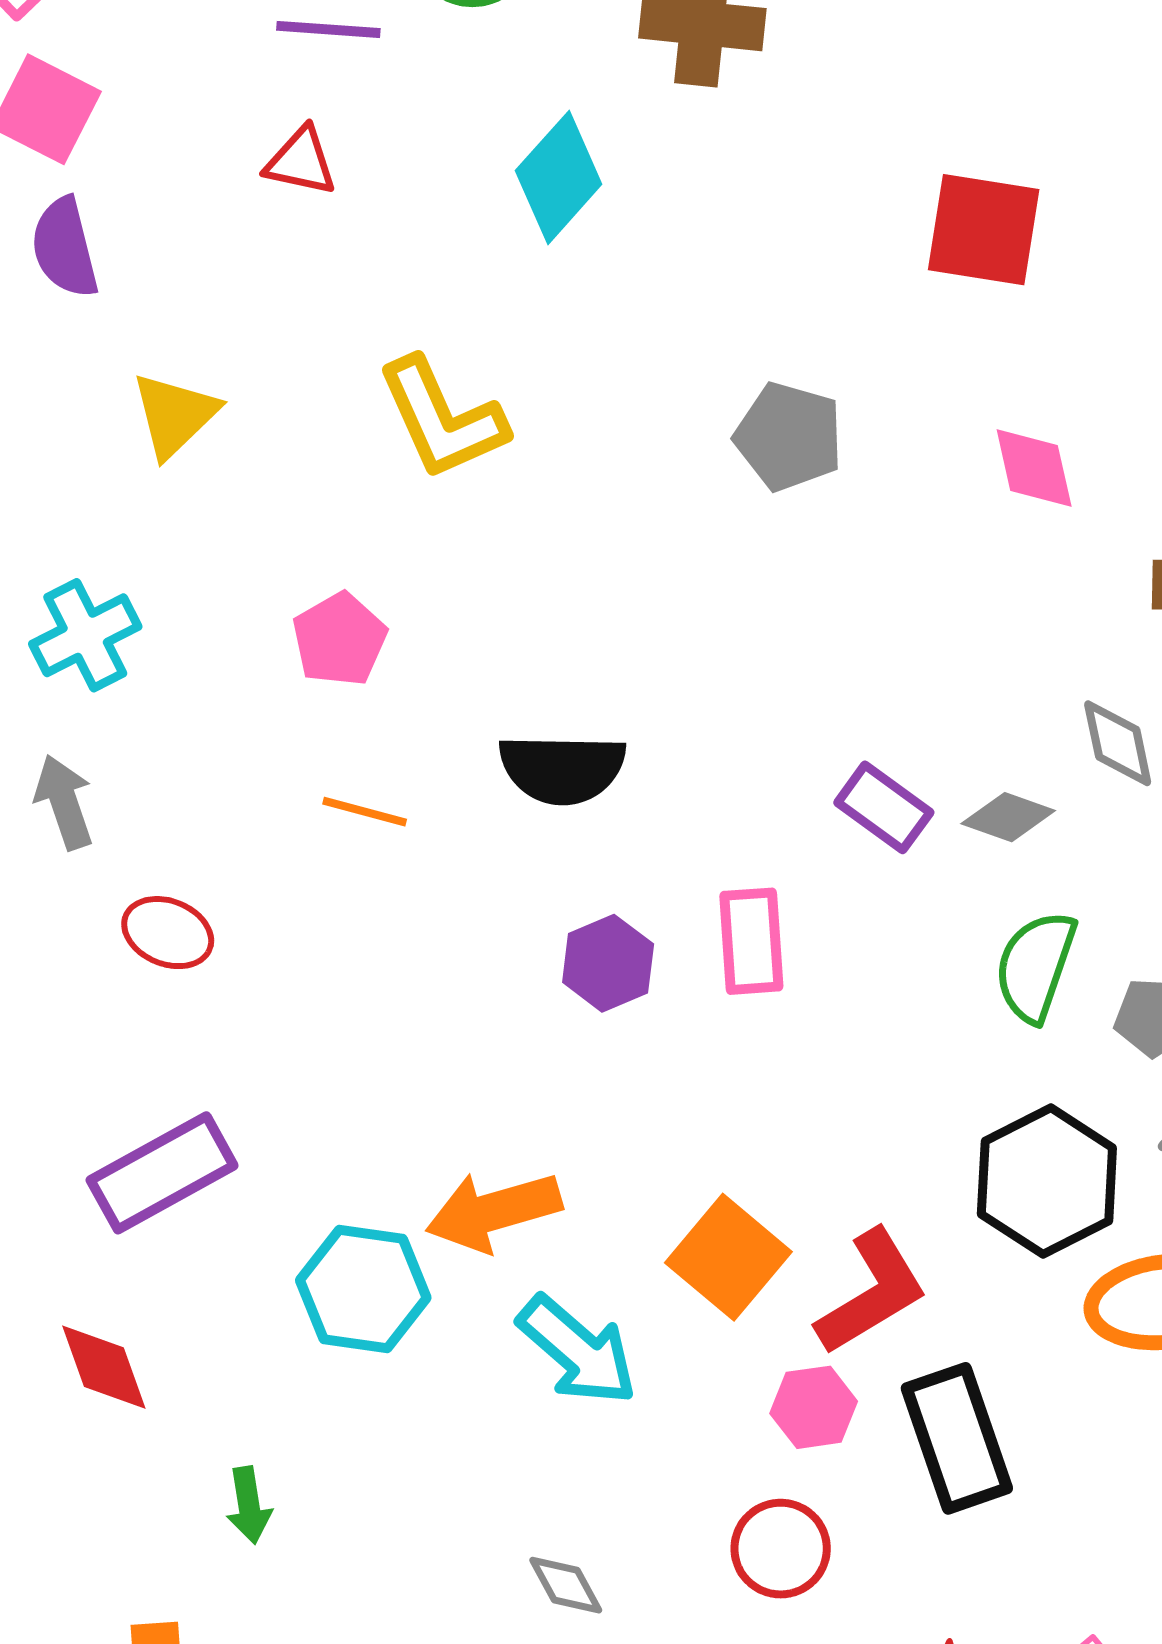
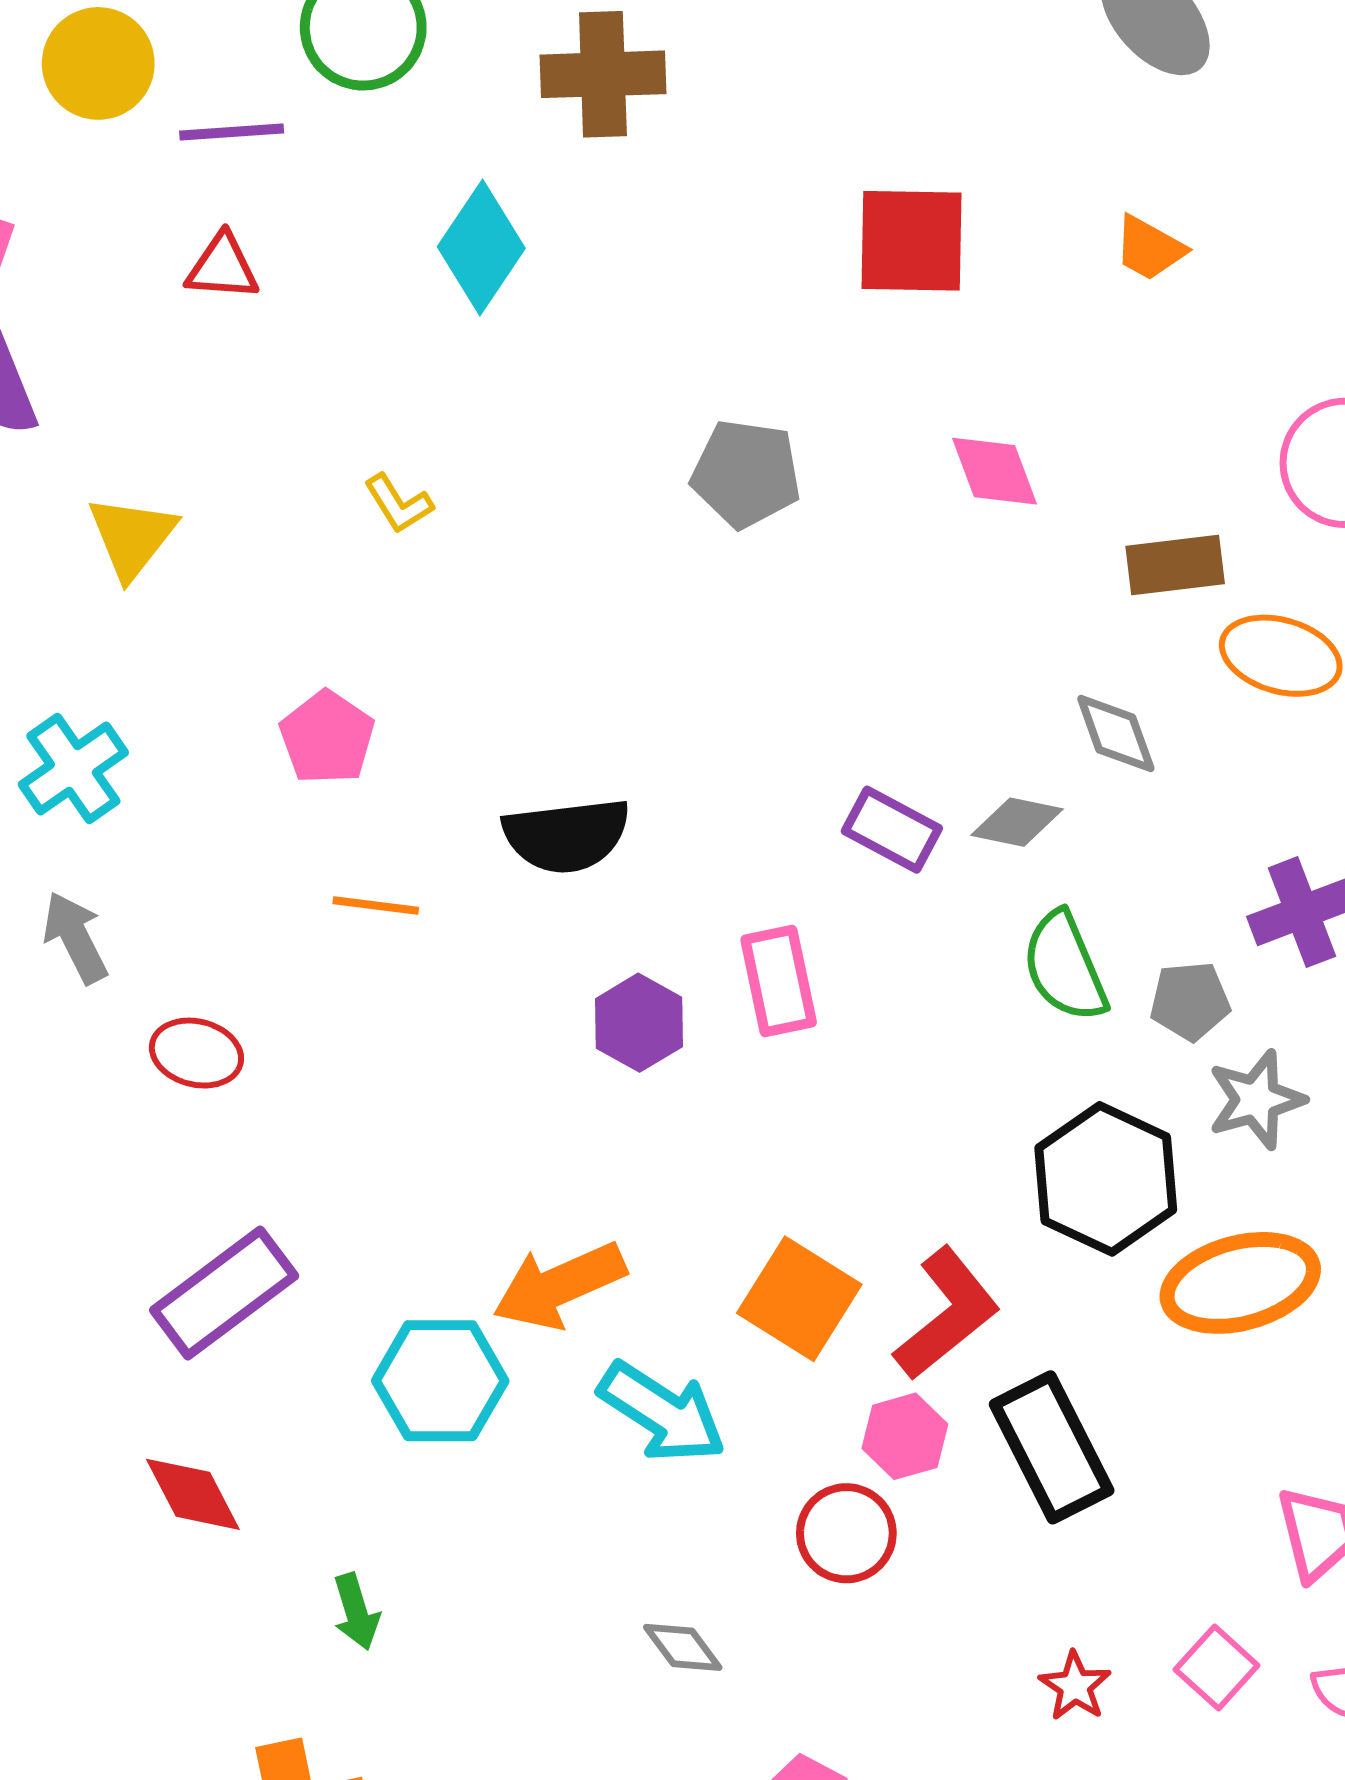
yellow L-shape: (442, 419) -> (398, 504), size x0.5
green semicircle: (1035, 966) -> (1065, 967), turned -34
red circle: (781, 1549) -> (846, 1533), moved

